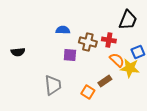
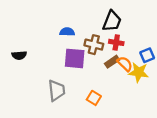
black trapezoid: (128, 20) -> (112, 21), moved
purple square: (70, 55) -> (75, 58), size x1.5
brown rectangle: (105, 81) -> (112, 62), moved

